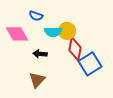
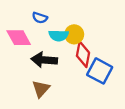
black arrow: (40, 54) -> (44, 60), size x1.6
blue square: (90, 64) -> (100, 71), turned -30

